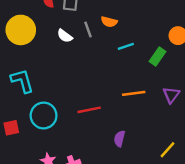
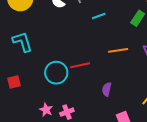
cyan line: (126, 46) -> (99, 16), moved
cyan circle: (44, 116) -> (56, 73), moved

